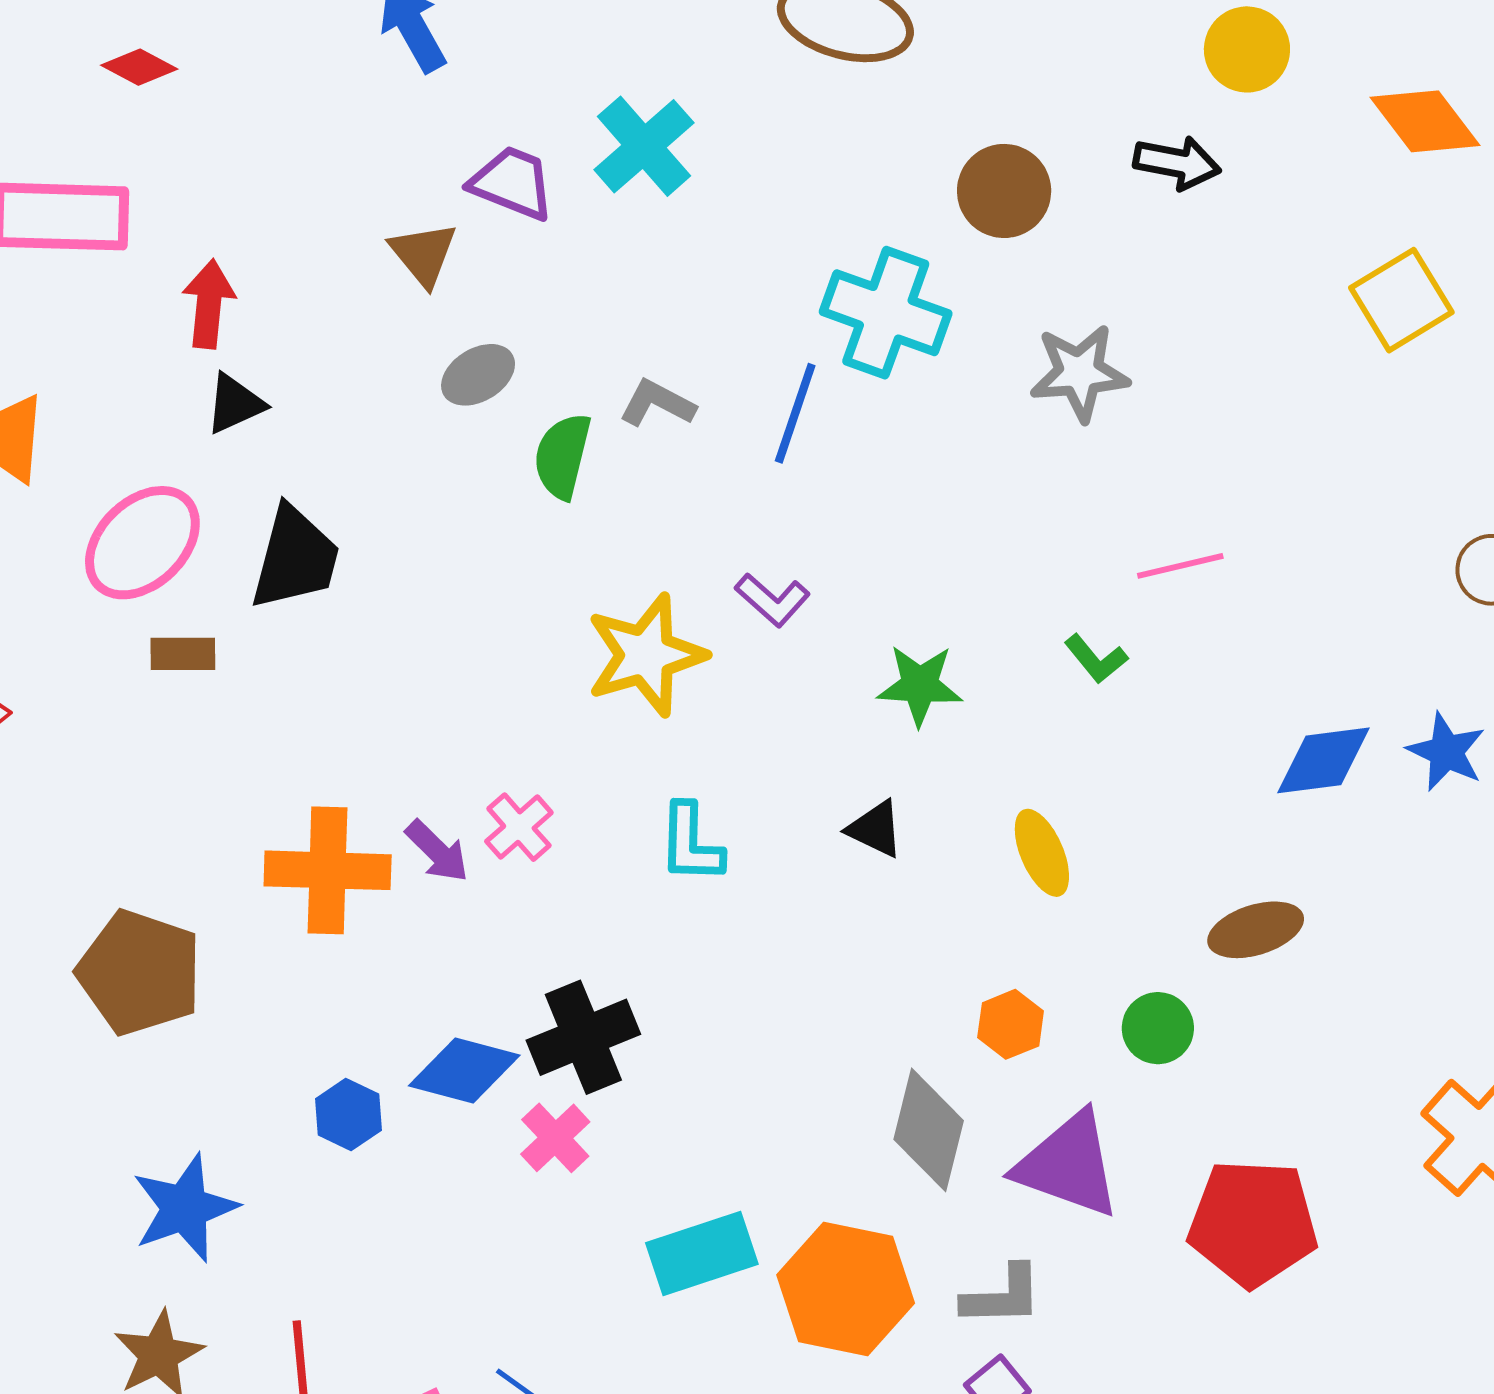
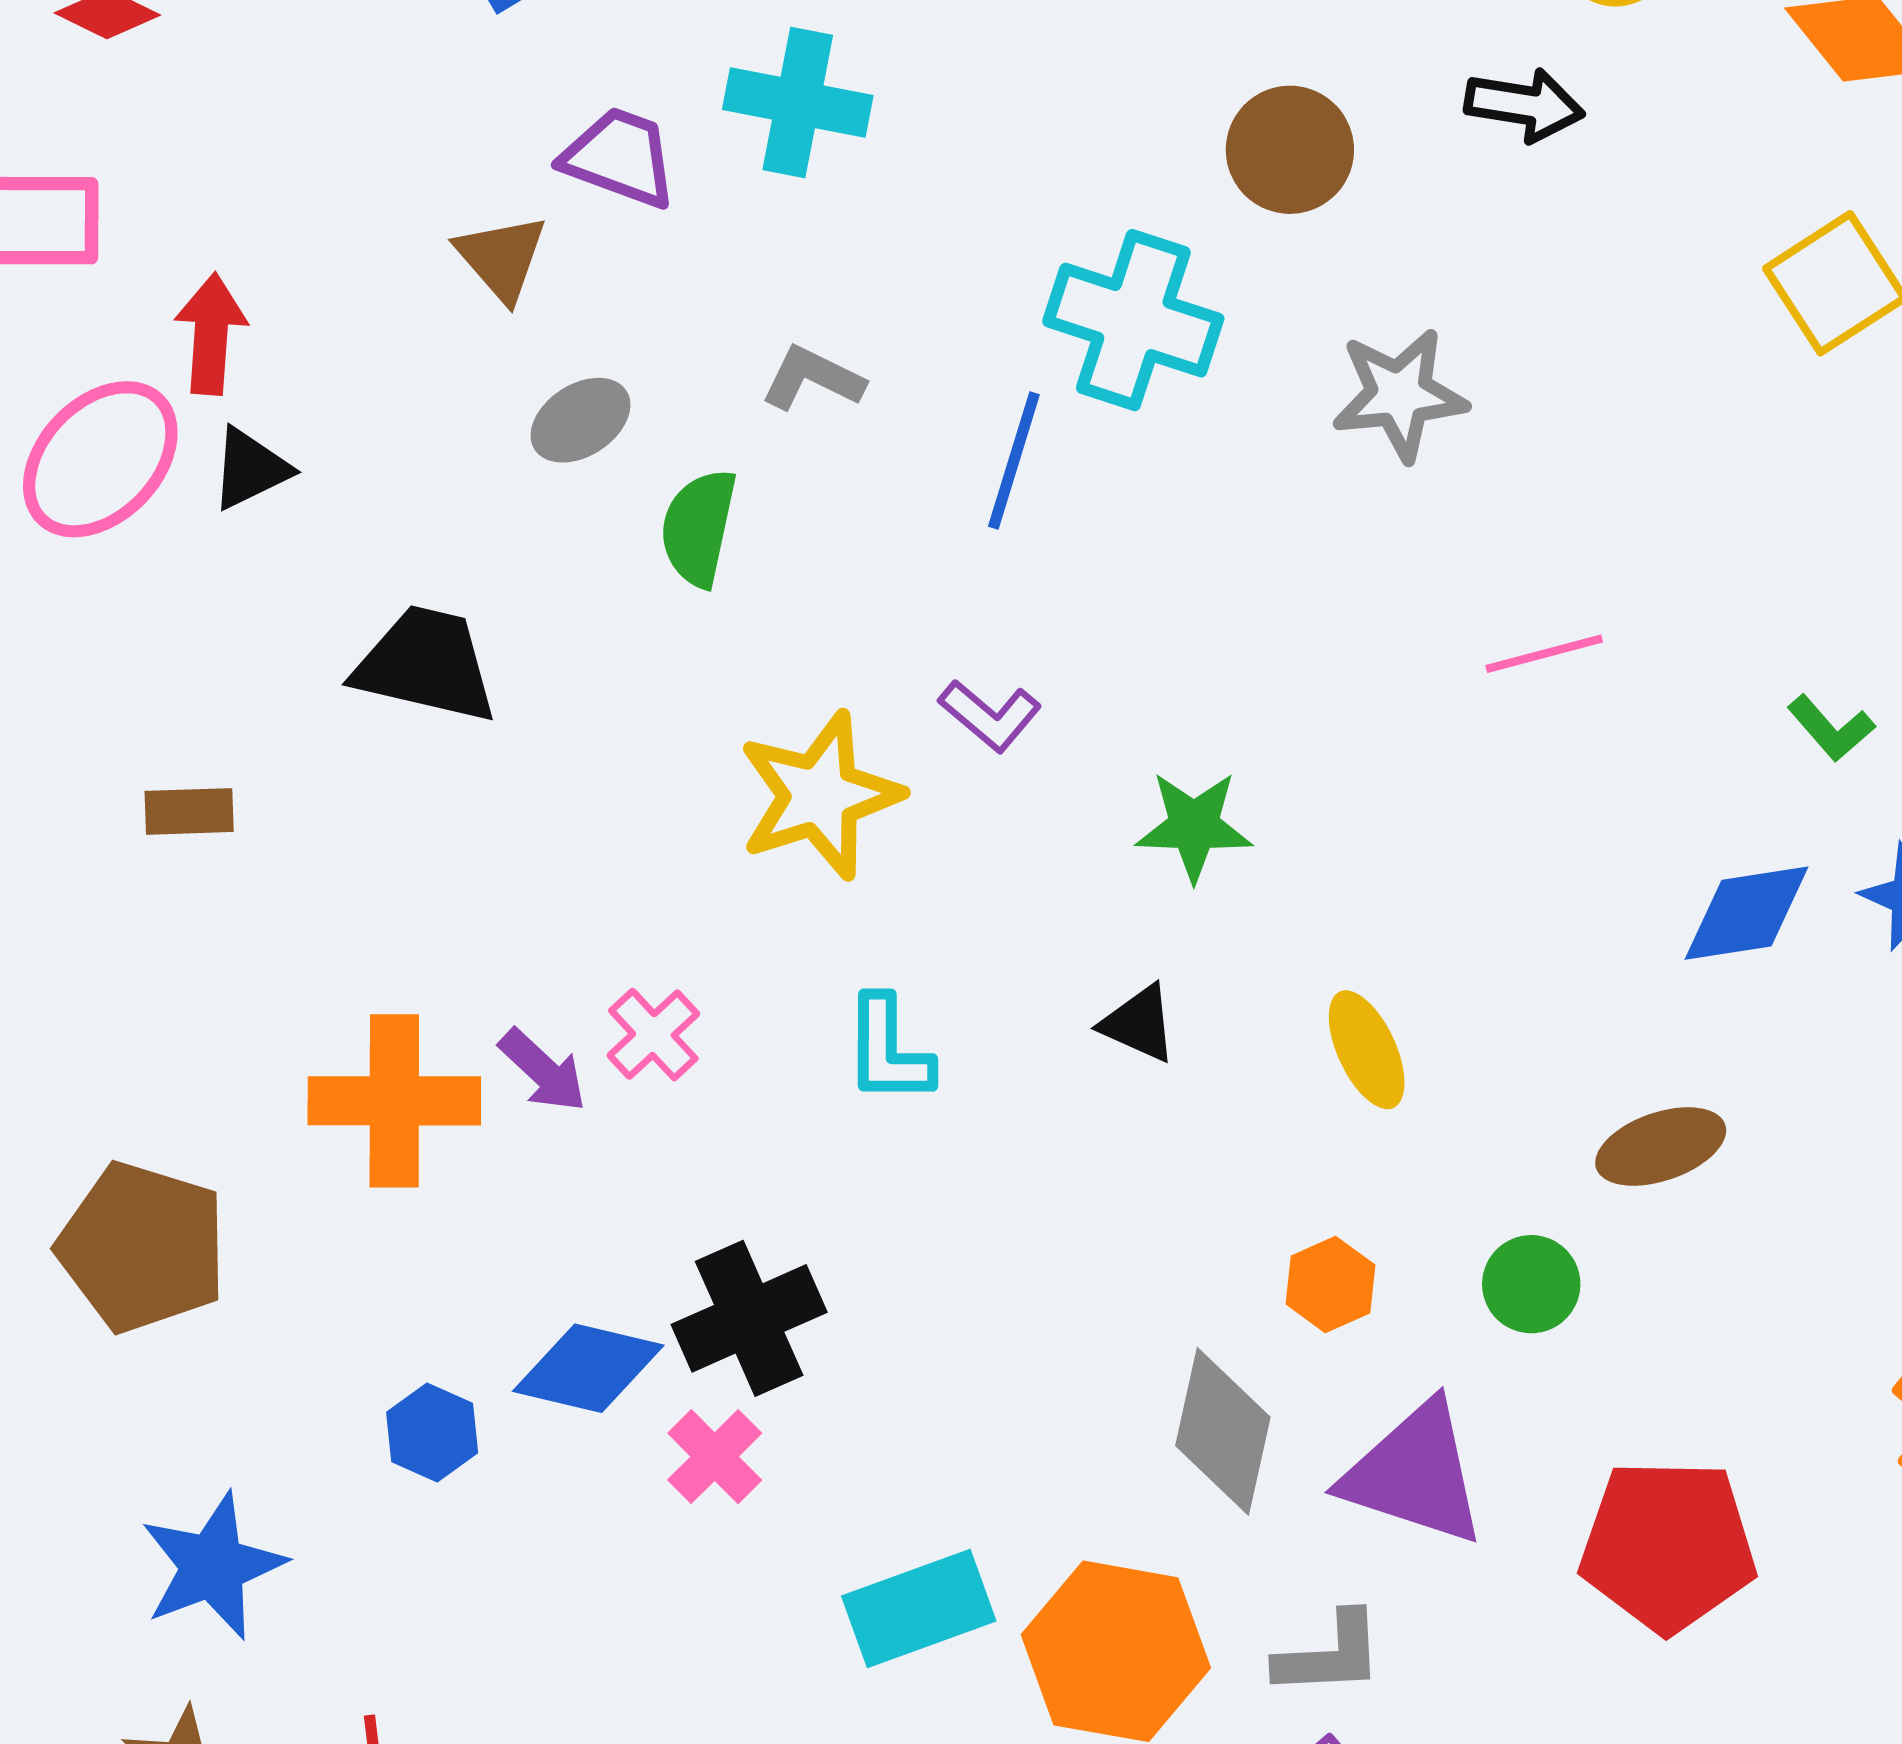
cyan cross: (644, 146) -> (798, 103), turned -36
gray L-shape: (657, 403) -> (813, 378), moved
pink ellipse: (142, 543) -> (100, 459), moved
black trapezoid: (295, 558) -> (426, 664), moved, turned -90
green L-shape: (1096, 659) -> (1831, 728), moved

